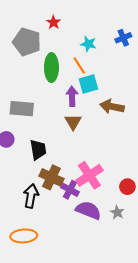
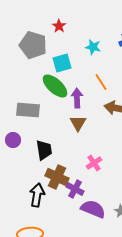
orange line: (79, 65) -> (101, 82), moved
green ellipse: (51, 68) -> (55, 86), moved, turned -48
cyan square: (88, 84) -> (62, 63), moved
pink cross: (89, 175) -> (94, 163), moved, size x0.6

